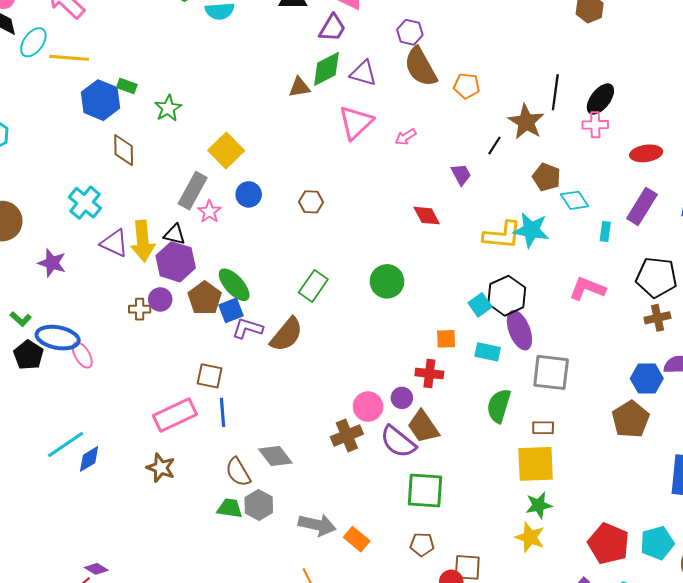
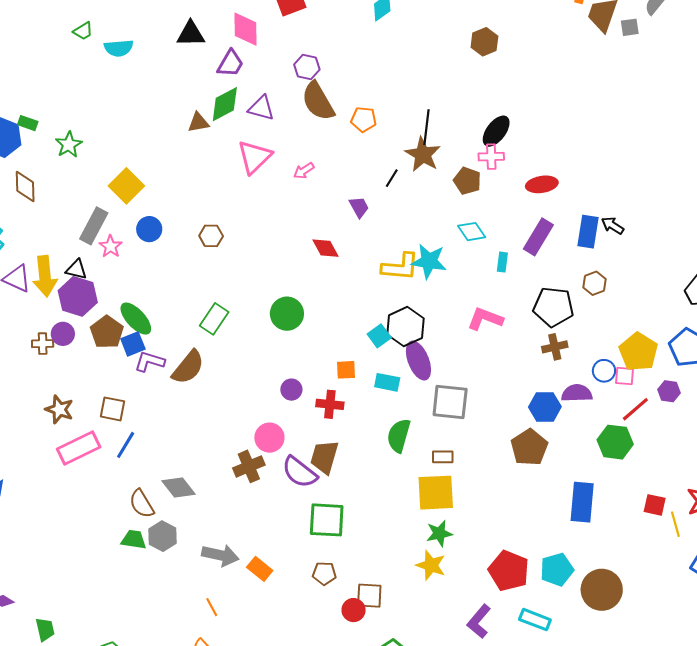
black line: (555, 92) -> (427, 127), moved
brown pentagon: (546, 177) -> (467, 181), moved
purple circle: (402, 398) -> (291, 390), moved
blue line: (222, 412) -> (126, 445), turned 36
brown trapezoid: (423, 427) -> (324, 457), turned 51
brown star: (161, 468) -> (59, 409), moved

